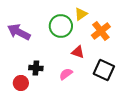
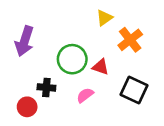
green circle: (61, 26) -> (72, 59), moved
purple arrow: (19, 32) -> (24, 41), turned -100

